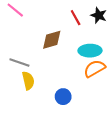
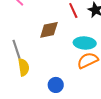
gray line: (19, 63) -> (17, 49), turned 48

